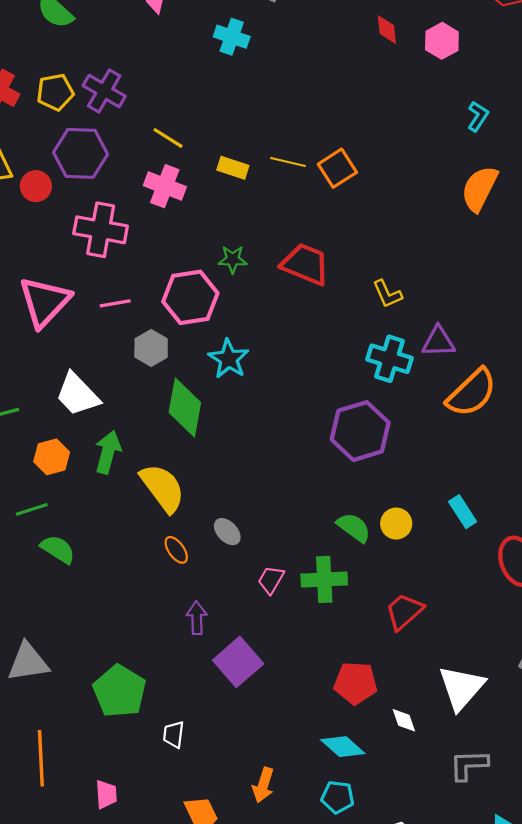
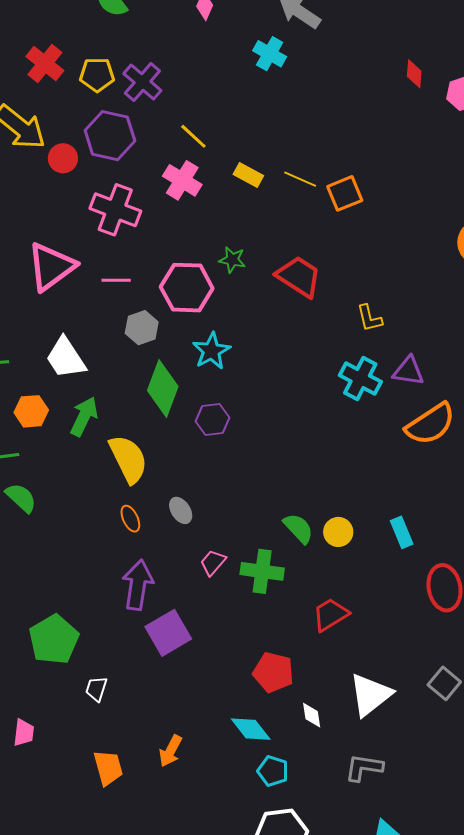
purple hexagon: (360, 431) -> (213, 420), moved, size x0.6
purple arrow: (197, 618) -> (138, 585), size x1.6
cyan pentagon: (338, 797) -> (273, 771), moved

